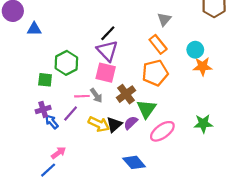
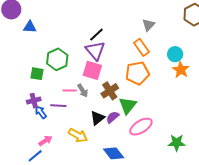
orange star: (203, 66) -> (181, 70), turned 30
purple line: (71, 113) -> (58, 106), turned 49
yellow arrow: (99, 124) -> (78, 135), moved
green star: (203, 124) -> (177, 143), moved

